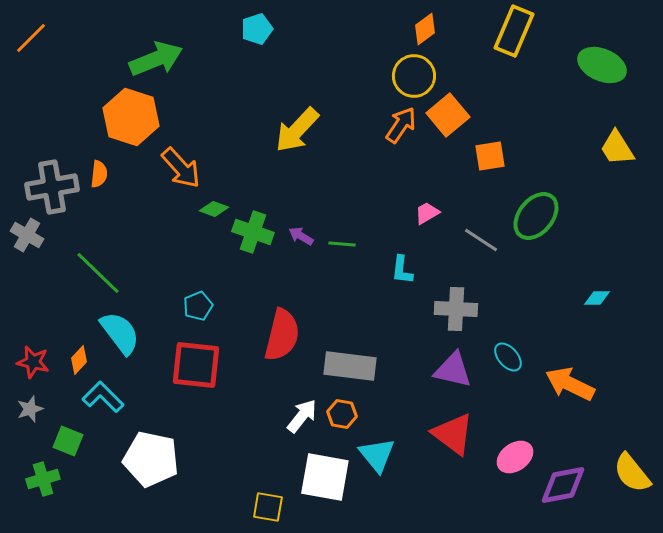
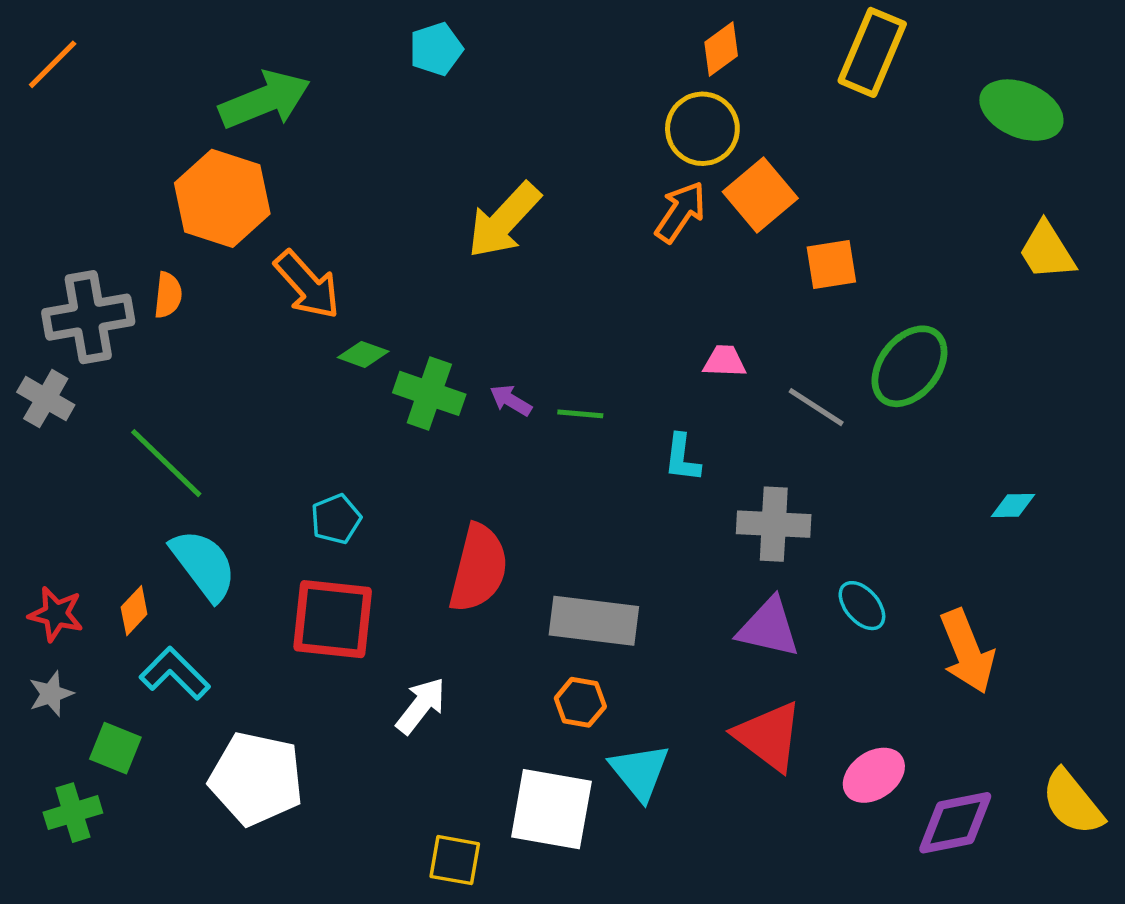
pink trapezoid: (427, 213) -> (725, 361), turned 32
orange arrow: (570, 384) -> (967, 651), turned -138
white arrow: (302, 416) -> (421, 706), moved

